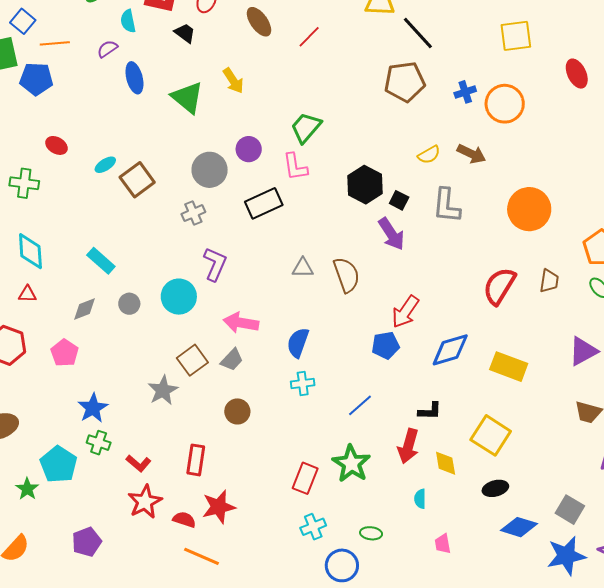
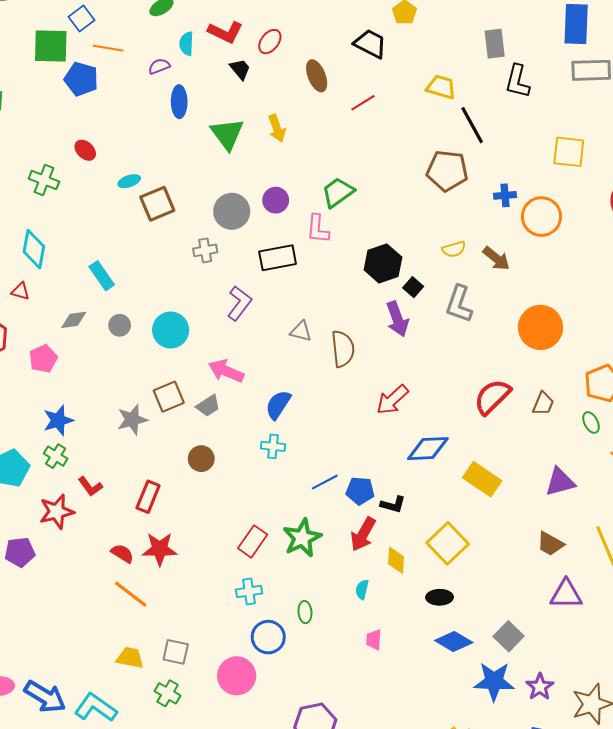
purple L-shape: (215, 264) -> (239, 303), moved
blue pentagon: (386, 345) -> (360, 491), moved
red star: (145, 502) -> (57, 512), moved
green ellipse: (371, 533) -> (305, 612), turned 65

